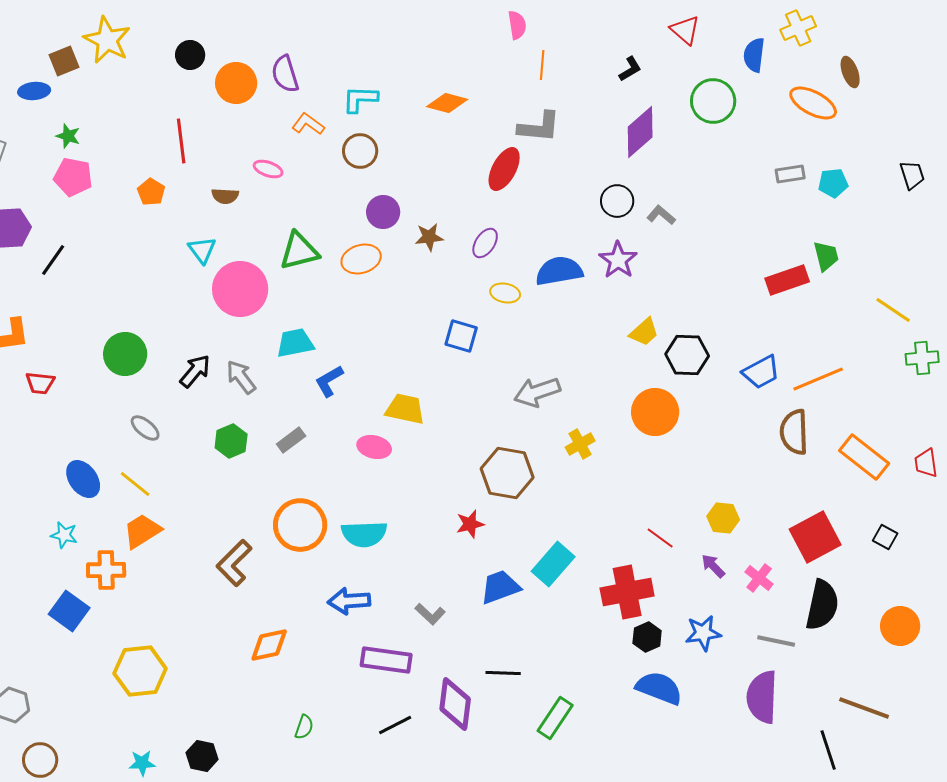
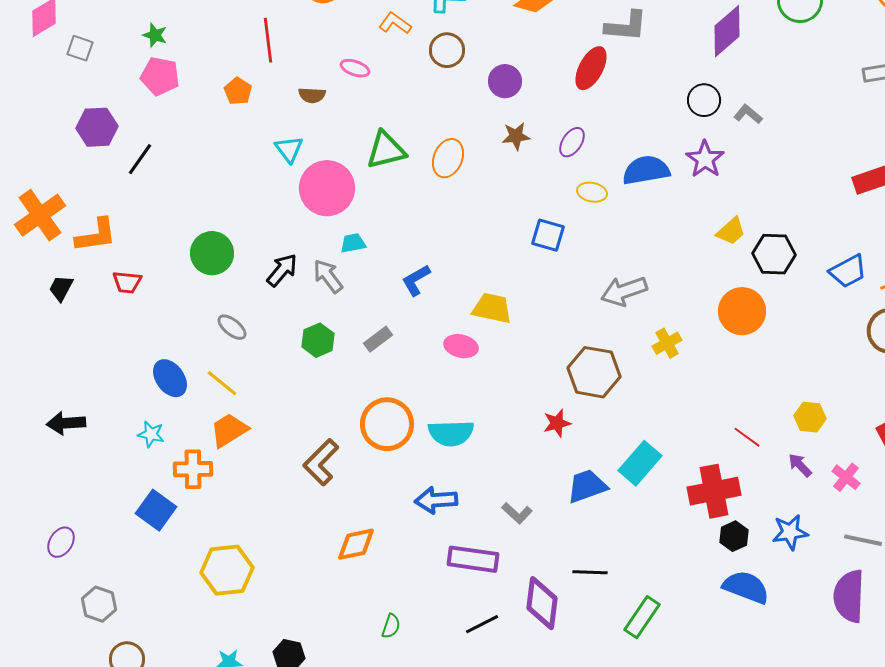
purple circle: (383, 212) -> (505, 81), moved
orange ellipse: (361, 259) -> (448, 158), turned -51
cyan trapezoid: (295, 343) -> (353, 243), moved, size x0.7

